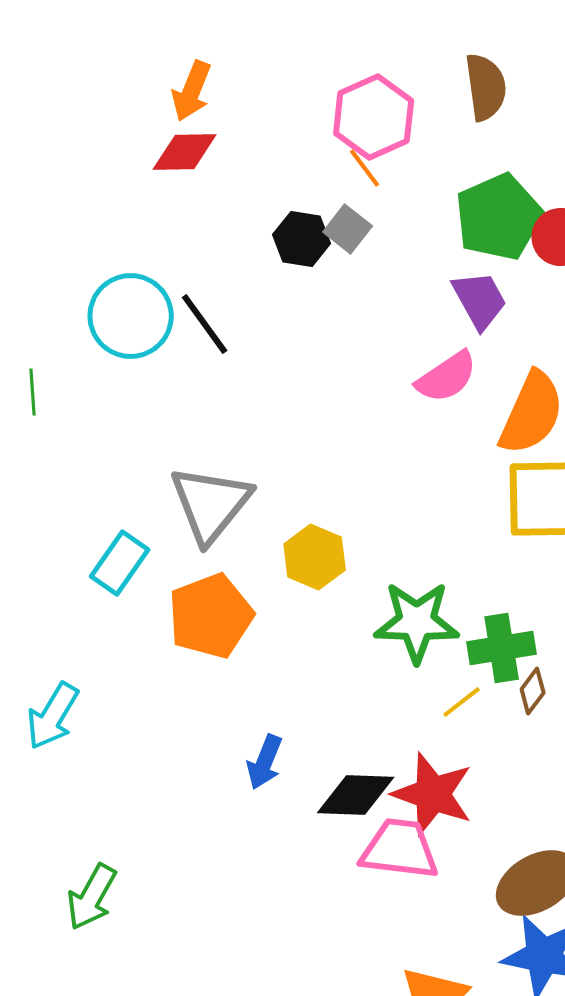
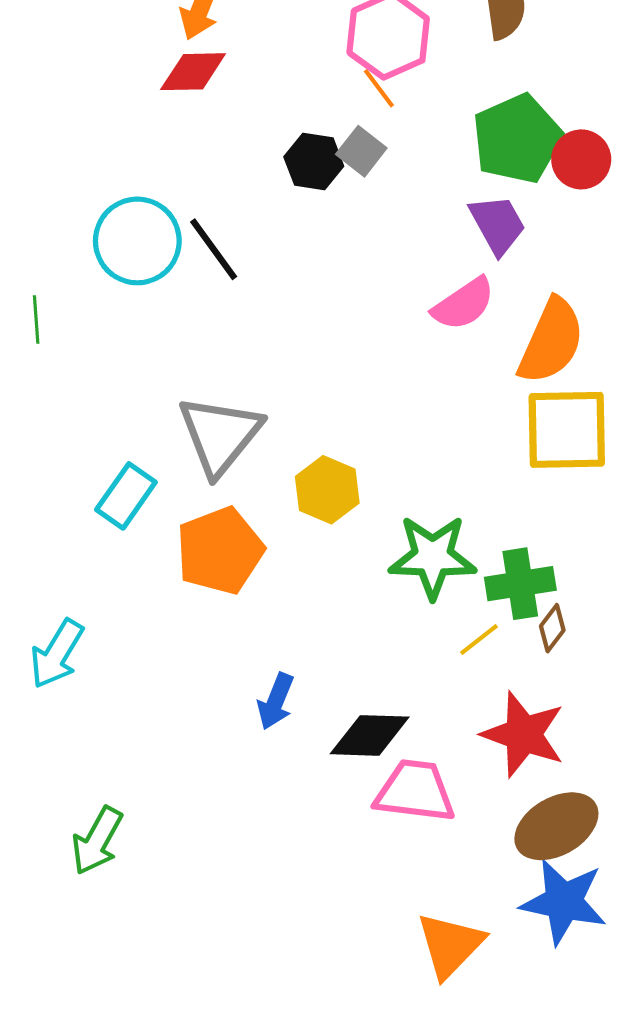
red star: (433, 794) -> (523, 734), moved

